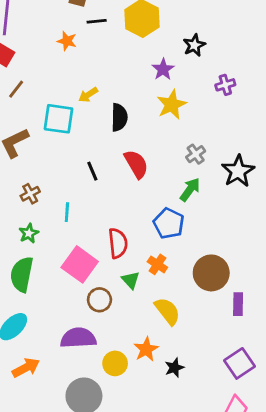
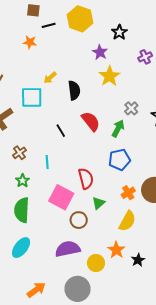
green arrow: (190, 189) -> (118, 128), moved
blue pentagon: (169, 223) -> (119, 160), turned -30
orange cross: (157, 264) -> (128, 193), moved, turned 32
green triangle: (131, 280) -> (98, 203), turned 40
yellow semicircle: (167, 311) -> (127, 221), turned 75
orange arrow: (26, 368) -> (36, 290), moved

